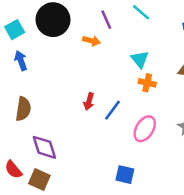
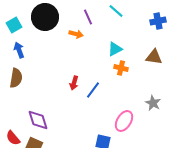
cyan triangle: (140, 59) -> (115, 49), turned 42
brown semicircle: (23, 109) -> (16, 78), moved
pink ellipse: (145, 129) -> (124, 121), moved

